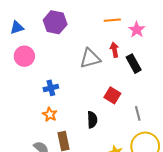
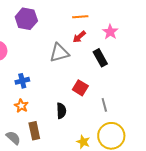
pink star: (137, 30) -> (110, 32), moved
red arrow: (114, 50) -> (79, 37), moved, turned -120

